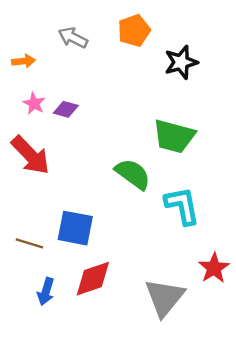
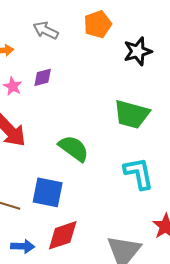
purple diamond: (66, 109) -> (43, 77), moved, turned -30
green semicircle: (133, 174) -> (74, 148), moved
blue arrow: (46, 292) -> (23, 246), turned -105

